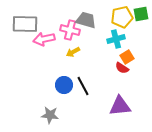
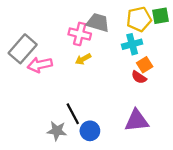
gray rectangle: (25, 24) -> (23, 49), moved, turned -50
pink arrow: (44, 39) -> (40, 65), moved
blue circle: (64, 85) -> (90, 131), moved
black line: (83, 86) -> (73, 114), moved

